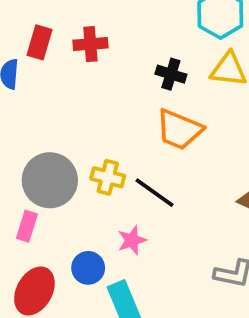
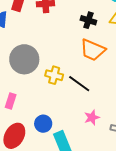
gray circle: (50, 180) -> (24, 59), moved
pink star: (132, 240) -> (92, 117), moved

